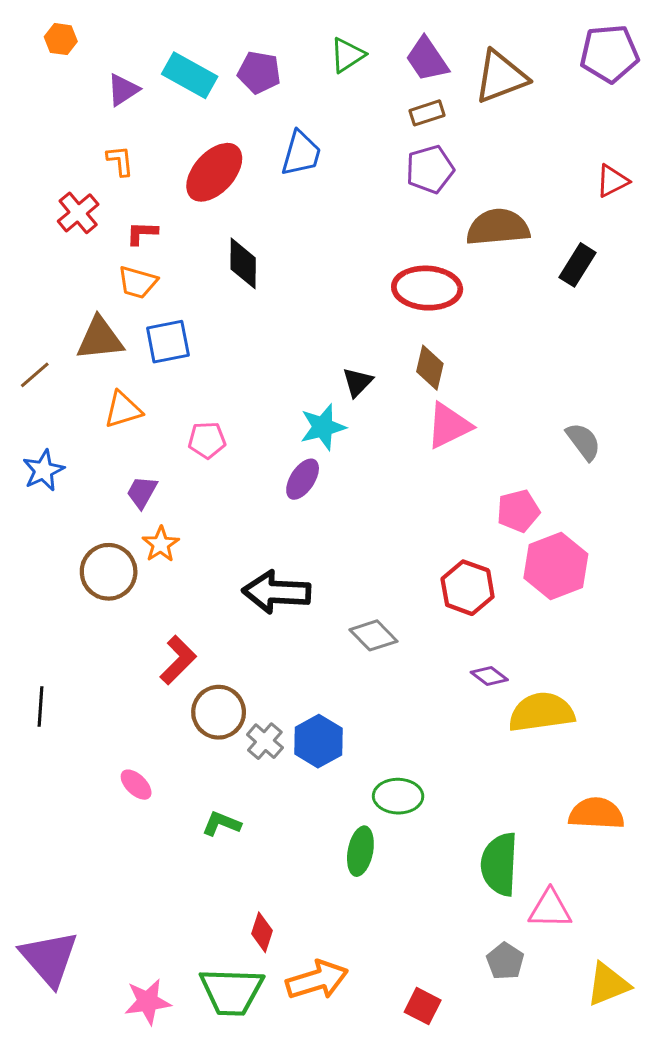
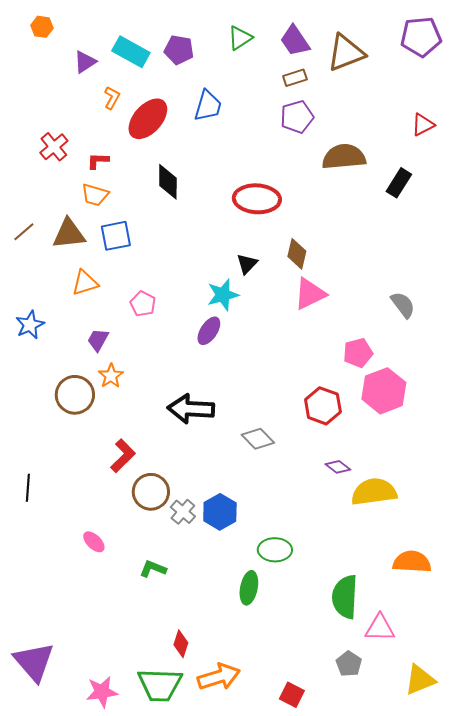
orange L-shape: (120, 161) -> (112, 98), moved, turned 35
red ellipse: (427, 288) -> (257, 199), moved
brown line: (35, 375) -> (24, 232), moved
pink pentagon: (207, 440) -> (143, 304), turned 30

